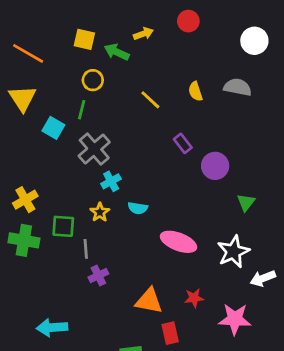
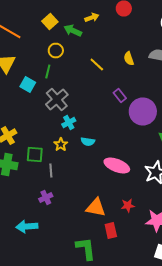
yellow square: (84, 39) -> (50, 22), turned 35
purple circle: (215, 166) -> (143, 112), size x1.4
purple cross: (98, 276) -> (46, 198), moved

